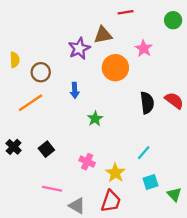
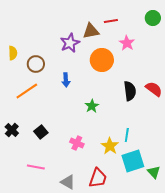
red line: (126, 12) -> (111, 21), moved
green star: (95, 119) -> (92, 106), moved
cyan line: (144, 153) -> (127, 135), turned -32
yellow star: (115, 173) -> (110, 146), moved
cyan square: (150, 182) -> (133, 161), size x1.6
pink line: (52, 189) -> (36, 167), moved

